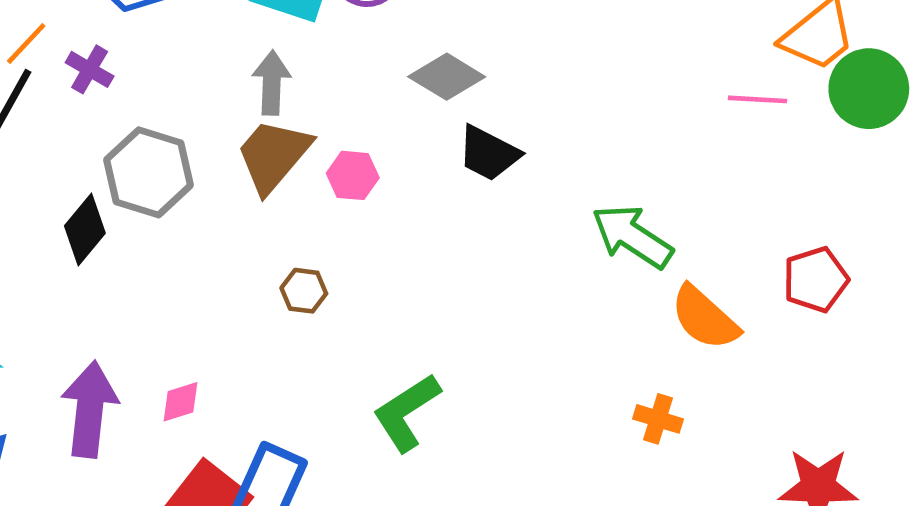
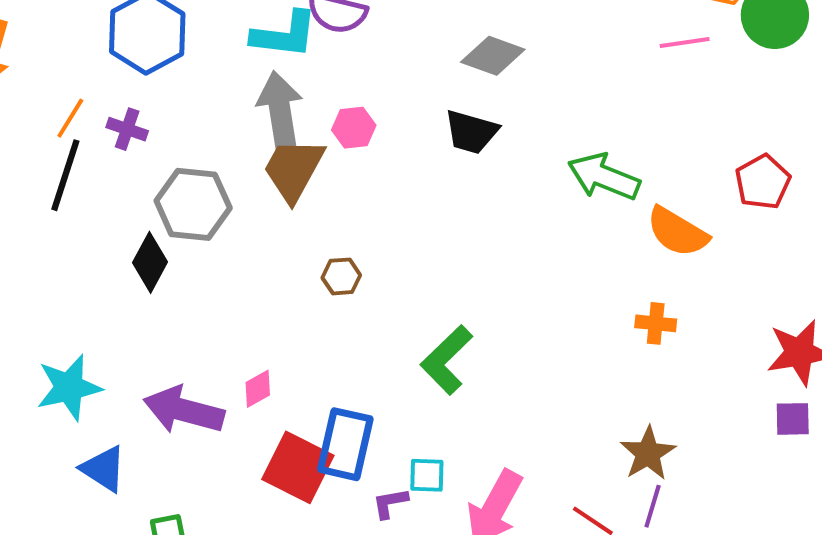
gray diamond: (447, 77) -> (493, 56), moved
gray arrow: (272, 83) -> (280, 110), size x1.4
pink hexagon: (353, 175) -> (354, 128), moved
purple arrow: (90, 409) -> (184, 410), turned -70

